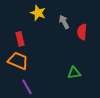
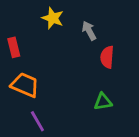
red semicircle: (82, 32) -> (107, 57), moved
red rectangle: (20, 39) -> (14, 47), moved

